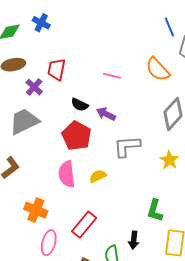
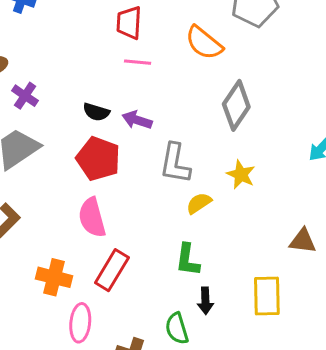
red trapezoid: (57, 69) -> (129, 23), moved
gray L-shape: (127, 146) -> (175, 163), turned -68
yellow semicircle: (98, 176) -> (199, 203), moved
green L-shape: (155, 210) -> (188, 260), moved
red rectangle: (84, 225) -> (112, 270), moved

